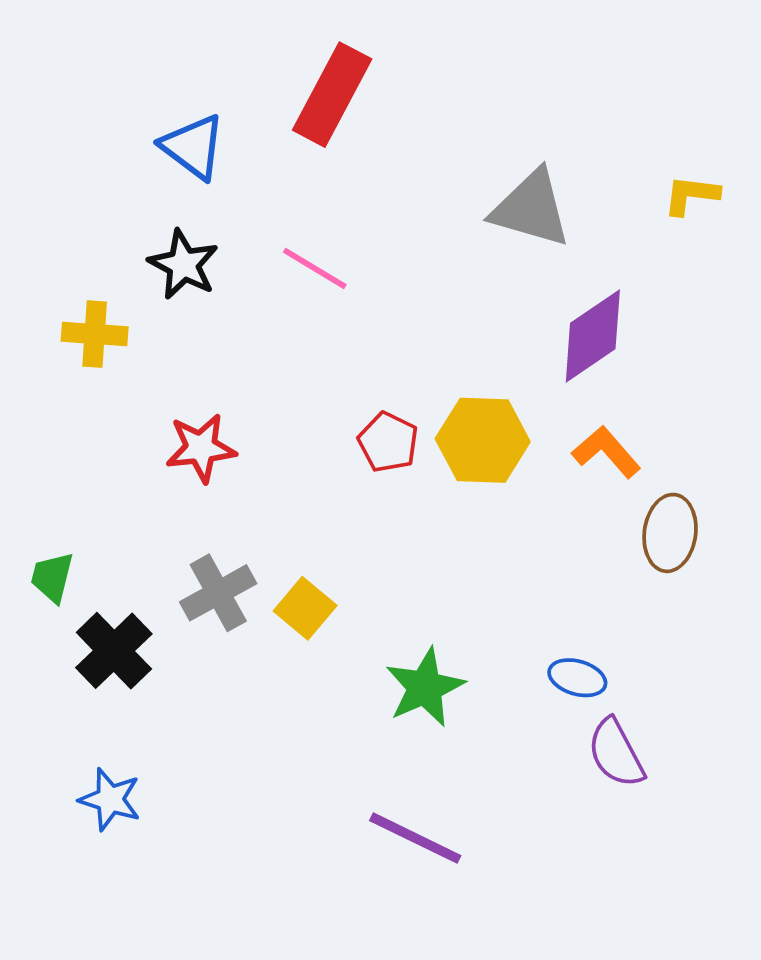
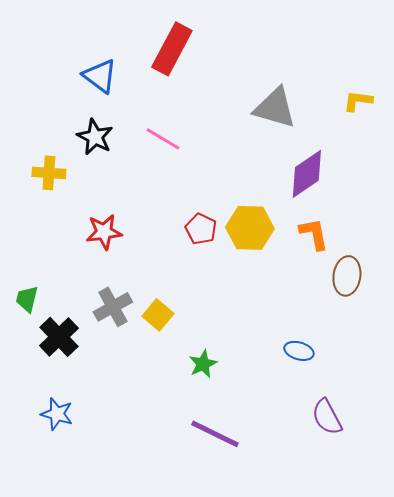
orange L-shape: (606, 452) -> (314, 234), turned 30
green star: (425, 687) -> (203, 364), moved, size x0.7
purple semicircle: (616, 753) -> (327, 417), moved

